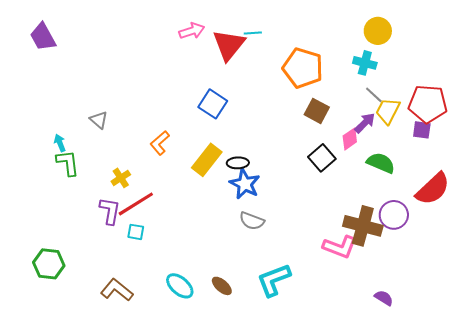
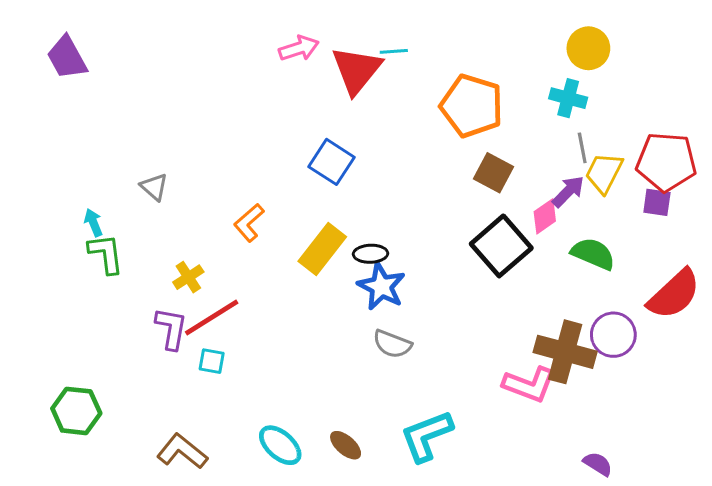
gray line: (374, 95) -> (582, 148), turned 36
black square: (322, 158) -> (501, 246), size x1.4

